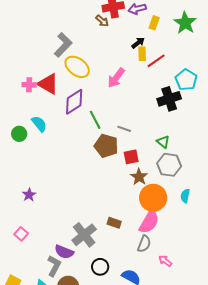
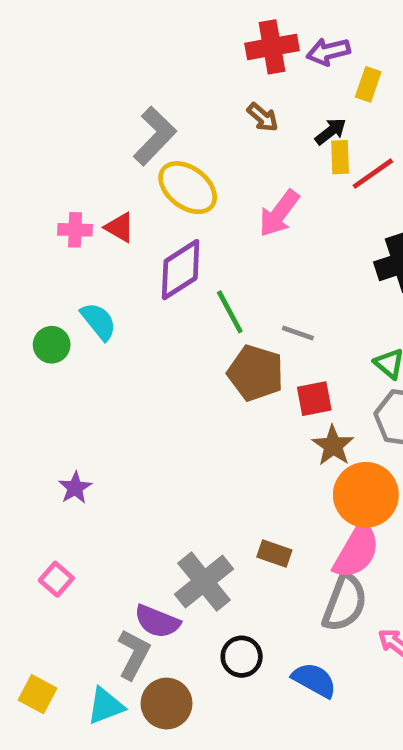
brown arrow: (102, 21) -> (263, 117), moved
red triangle: (48, 84) -> (120, 227), size x0.6
gray semicircle: (144, 244) -> (345, 603), size x1.4

